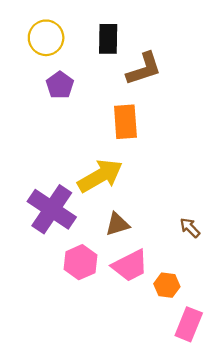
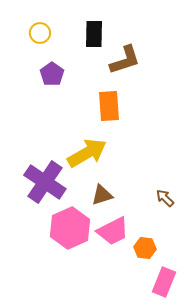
yellow circle: (46, 38) -> (40, 33), size x0.7
pink hexagon: (81, 262) -> (70, 228), size x1.4

